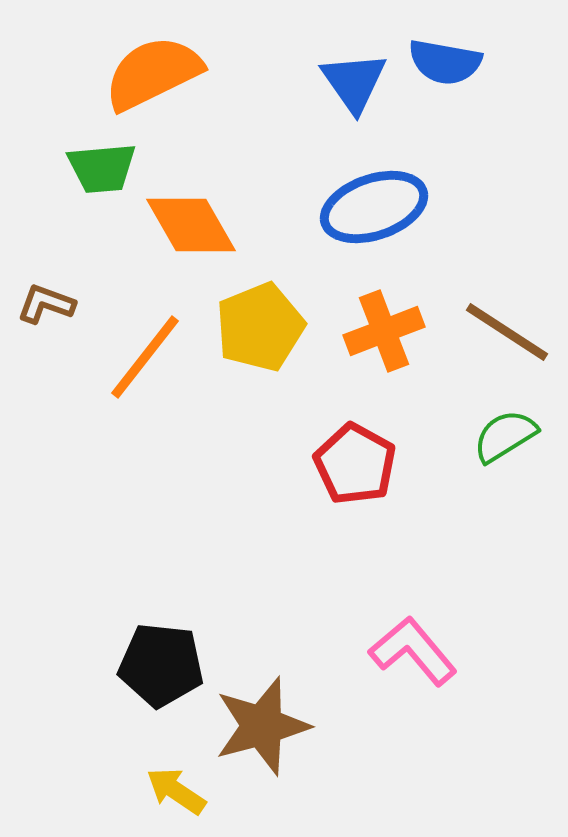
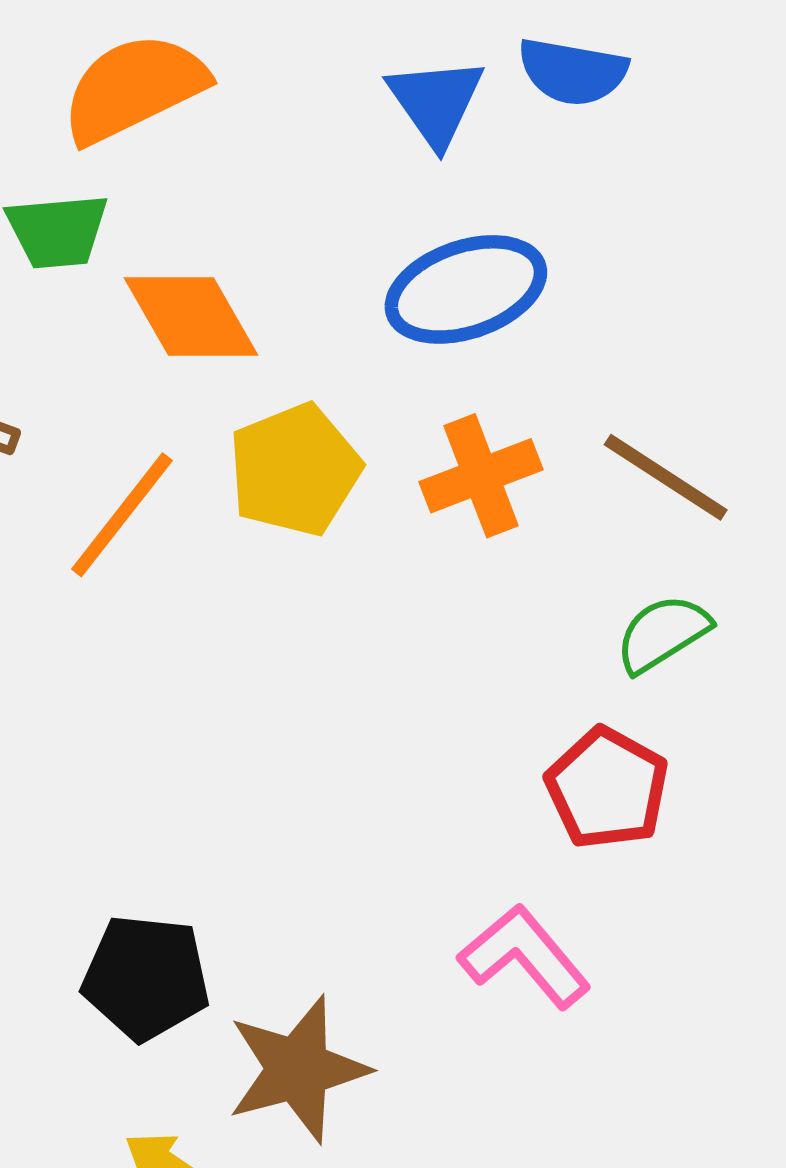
red pentagon: (355, 464) -> (607, 788), moved

